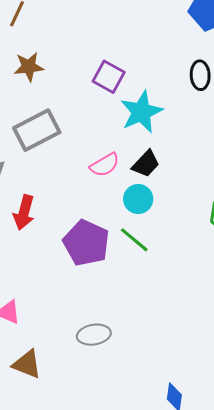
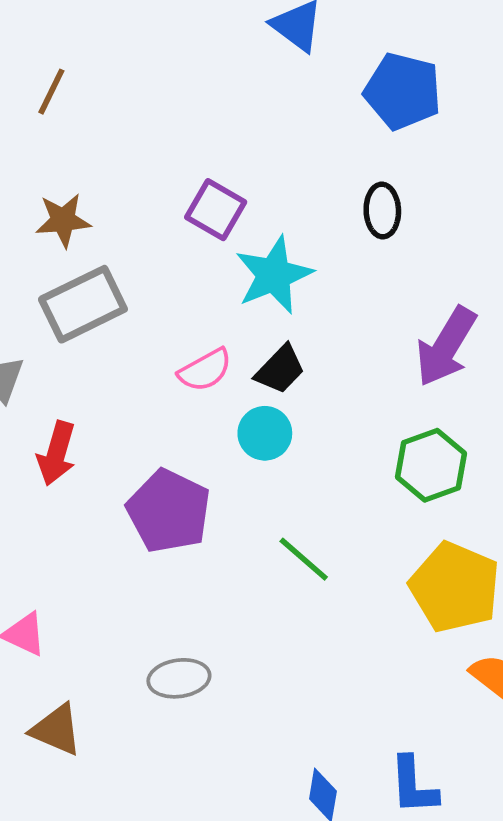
brown star: (29, 67) -> (63, 220), moved
green line: (134, 240) -> (304, 559), moved

